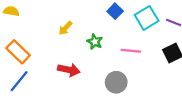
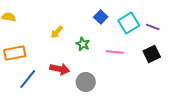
orange rectangle: (18, 52) -> (15, 53), turned -55
blue line: (19, 81) -> (28, 79), moved
gray circle: (116, 82) -> (86, 82), moved

